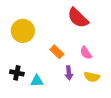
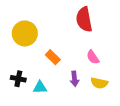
red semicircle: (78, 18) -> (84, 19), turned 35
orange rectangle: (57, 52) -> (53, 57), moved

